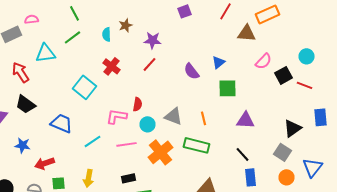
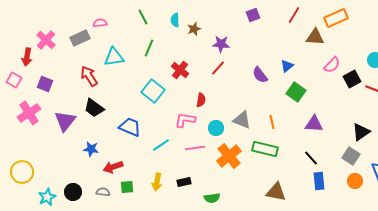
cyan semicircle: (106, 34) -> (175, 20), moved
green line: (72, 37) -> (149, 48), moved, turned -30
green square: (228, 88) -> (296, 92), turned 36
red semicircle: (138, 104) -> (201, 100), moved
black rectangle: (128, 178) -> (184, 182), moved

